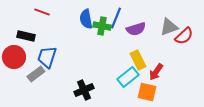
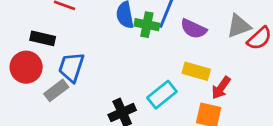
purple semicircle: (136, 29) -> (194, 29), turned 42
yellow rectangle: (138, 60) -> (196, 71), turned -48
cyan rectangle: (128, 77) -> (162, 95), moved

